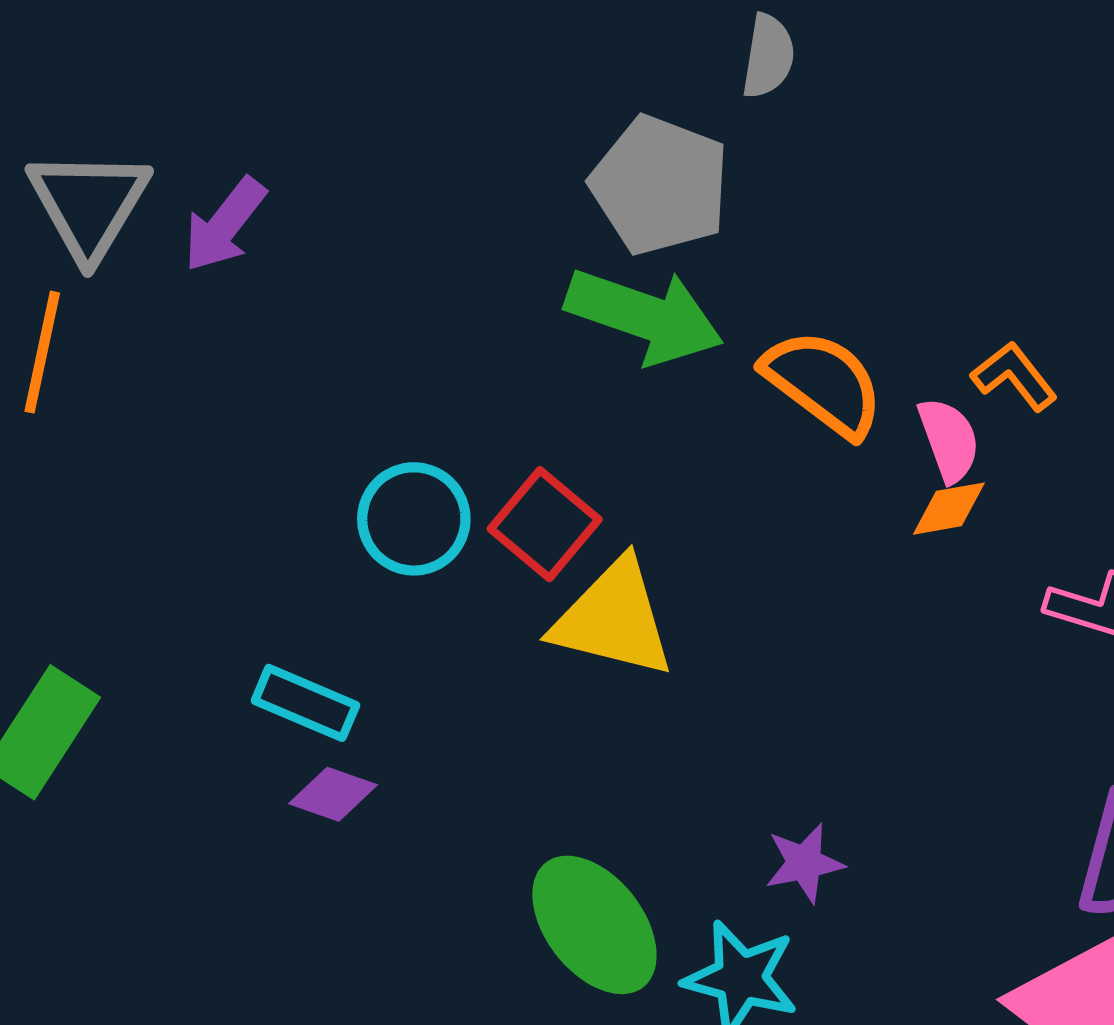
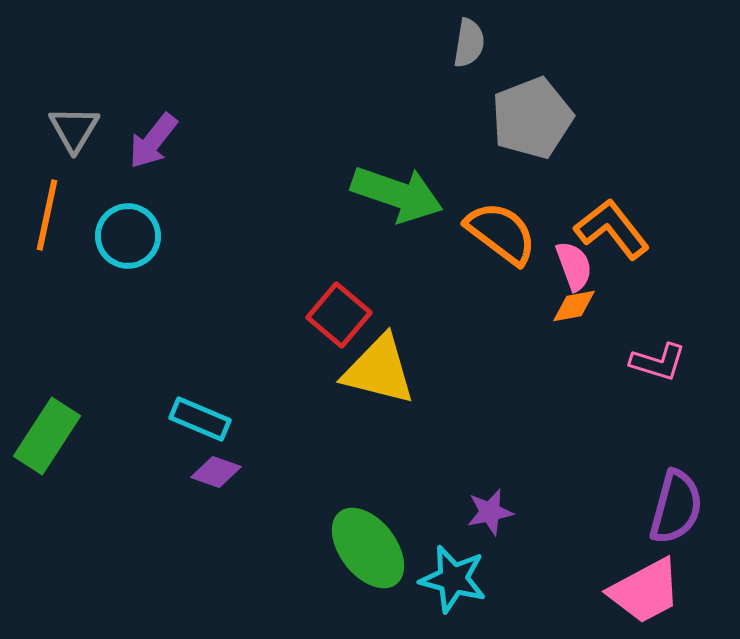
gray pentagon: (660, 185) -> (532, 118), moved, turned 30
gray triangle: (89, 204) -> (74, 129), size x0.7
orange L-shape: (1014, 376) -> (612, 229), size x1.5
cyan circle: (414, 519) -> (128, 236), moved

